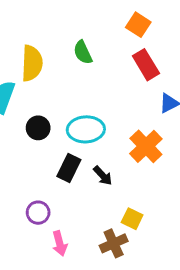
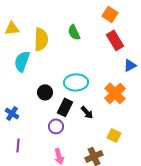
black circle: (38, 128) -> (45, 92), moved
purple circle: (38, 213) -> (56, 126), moved
yellow square: (132, 219) -> (114, 135), moved

